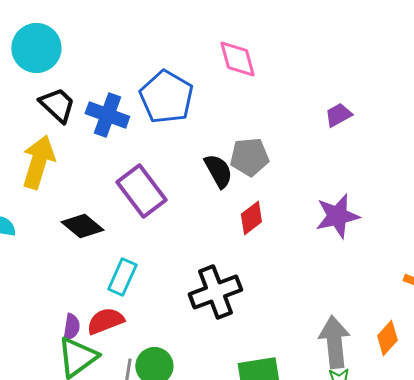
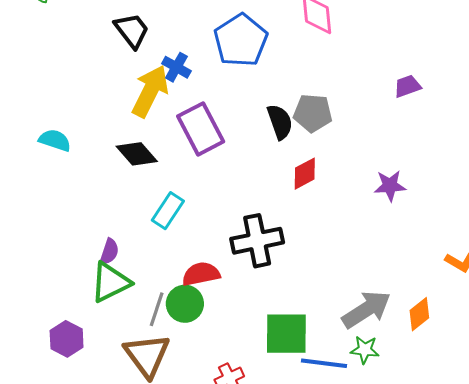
blue cross: (107, 115) -> (176, 67), moved, size x0.7
yellow arrow: (38, 162) -> (150, 91), moved
purple star: (337, 216) -> (390, 186), size x0.7
red semicircle: (105, 321) -> (201, 274), moved
gray arrow: (334, 342) -> (366, 309), turned 54

